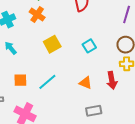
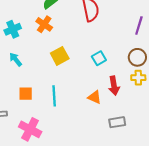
red arrow: (112, 80) -> (114, 86), moved
cyan line: (47, 82) -> (54, 96), turned -54
gray rectangle: (94, 111) -> (117, 122), moved

